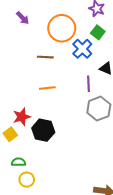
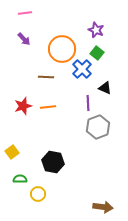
red star: (22, 117) -> (23, 106), moved
black hexagon: (43, 130) -> (53, 162), moved
yellow circle: (27, 180) -> (38, 194), moved

